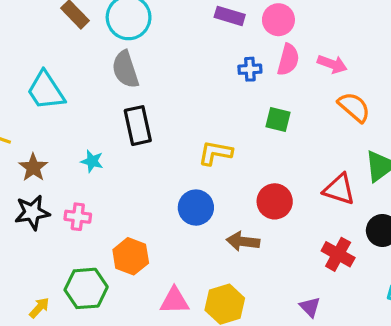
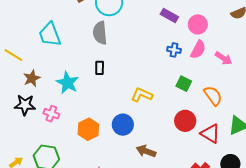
orange semicircle: (354, 107) -> (213, 96), moved
black rectangle: (138, 126) -> (100, 68), size x0.6
cyan star: (92, 161) -> (68, 83), size x1.6
red circle: (275, 201) -> (185, 121), moved
orange hexagon: (131, 256) -> (88, 129), moved

